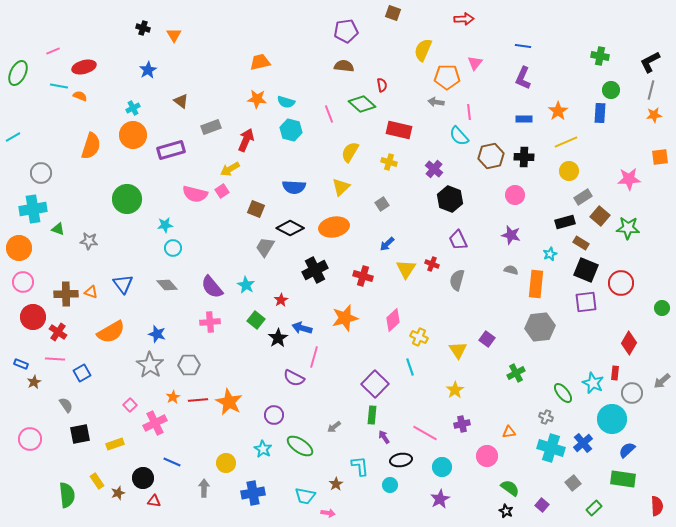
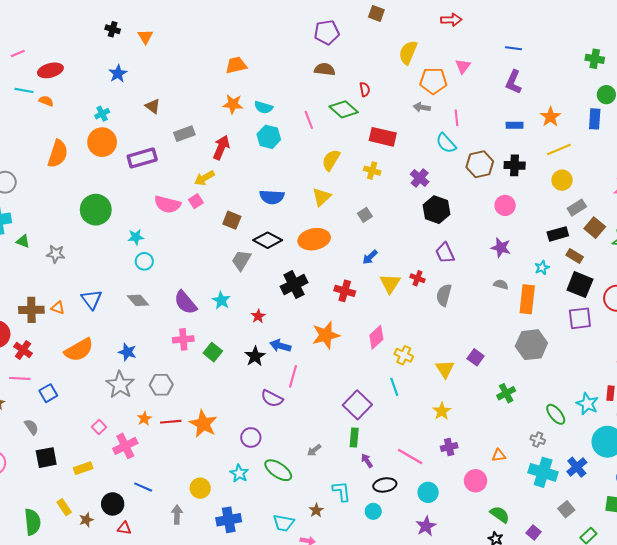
green square: (256, 320) -> (213, 352), moved

